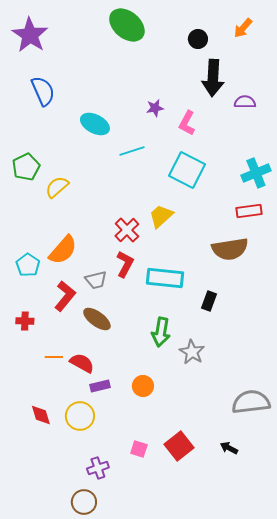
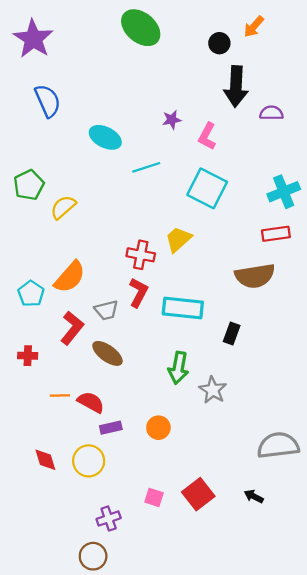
orange arrow: (243, 28) -> (254, 27), moved
red cross: (127, 230) -> (141, 255), turned -35

